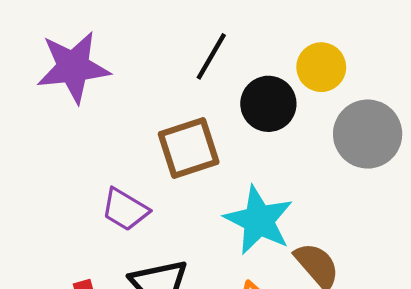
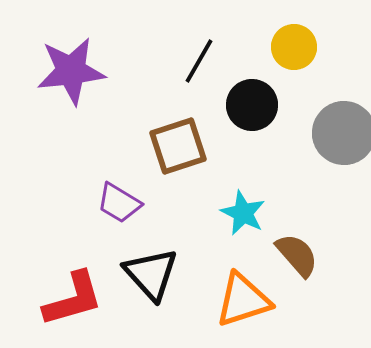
yellow circle: (321, 67) -> (294, 47), moved
cyan star: (259, 220) -> (243, 213), size x0.7

